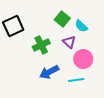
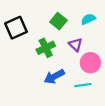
green square: (62, 19) -> (58, 21), moved
cyan semicircle: (81, 26) -> (88, 19), moved, turned 112

